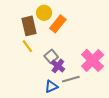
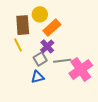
purple cross: (58, 66) -> (47, 46), moved
gray line: (71, 79) -> (62, 61), moved
blue triangle: (51, 87) -> (38, 77), moved

